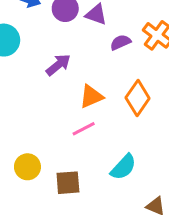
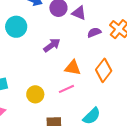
orange triangle: (91, 96) -> (73, 68), turned 30
yellow circle: (27, 167) -> (35, 94), moved

